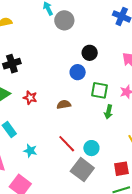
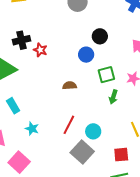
green square: (100, 90) -> (106, 75), turned -30
red star: (30, 98) -> (40, 50), moved
red line: (67, 144) -> (69, 125), turned 66

